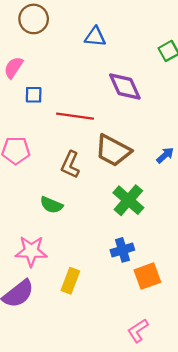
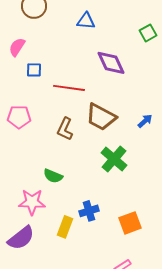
green semicircle: (51, 205) -> (53, 176), moved
blue cross: (122, 250) -> (89, 211), moved

